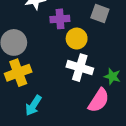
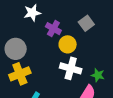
gray square: (100, 14) -> (86, 23), turned 35
purple cross: (60, 19) -> (53, 29), turned 35

